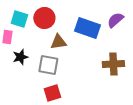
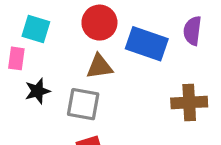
red circle: (44, 18) -> (99, 23), moved
purple semicircle: (115, 20) -> (192, 31), turned -42

